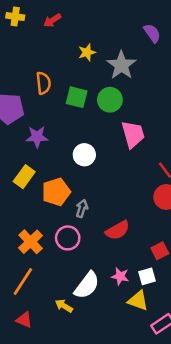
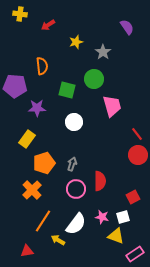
red arrow: (52, 20) -> (48, 25), moved
gray star: (121, 65) -> (103, 52), size x0.7
green square: (77, 97) -> (67, 90), moved
orange pentagon: (56, 192) -> (44, 163), moved
red semicircle: (118, 230) -> (100, 181), turned -60
pink circle: (68, 238) -> (76, 189), moved
orange line: (23, 281) -> (43, 221), moved
red triangle: (24, 320) -> (27, 251), turned -32

